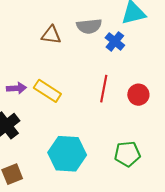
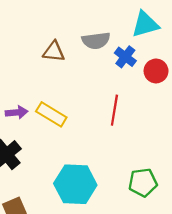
red circle: (138, 95) -> (156, 71), moved

